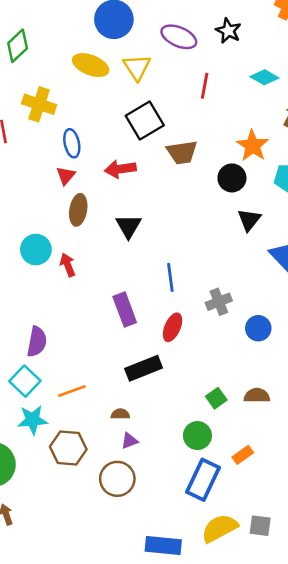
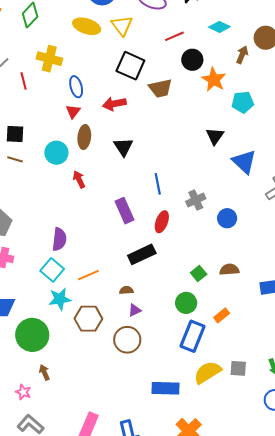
red line: (205, 86) -> (174, 36), turned 60
black square: (145, 120) -> (130, 66), turned -32
black circle: (232, 178) -> (192, 60), moved
cyan circle: (36, 250) -> (56, 153), moved

